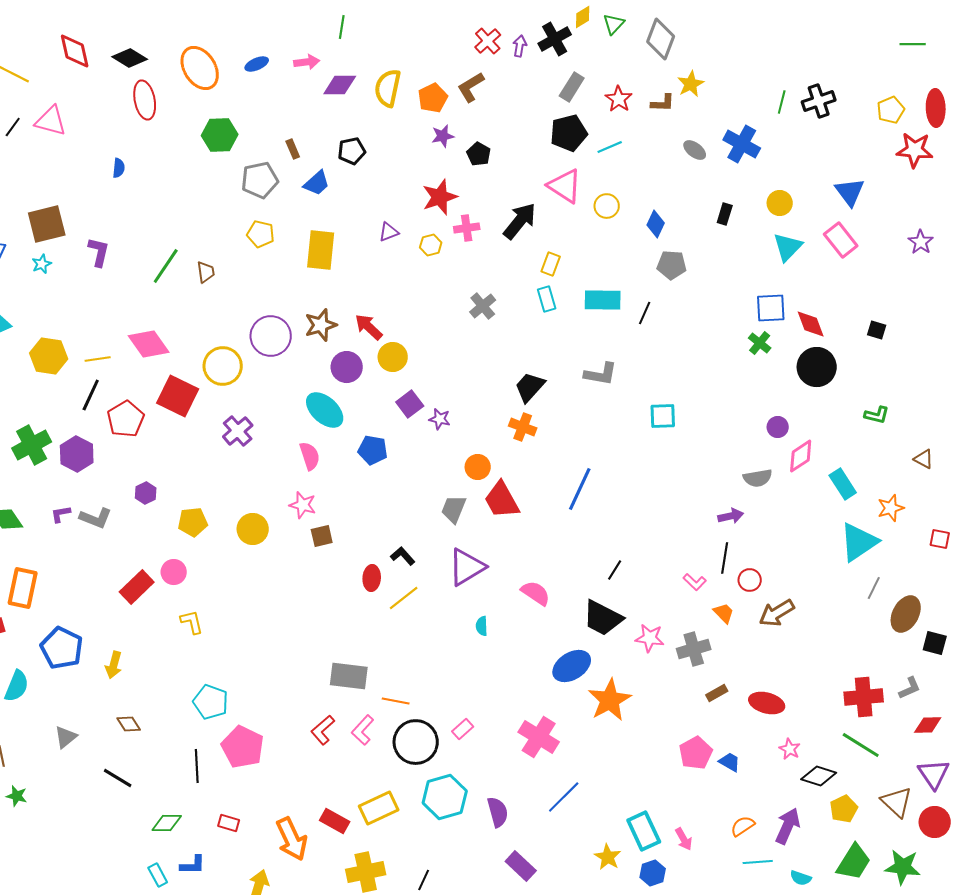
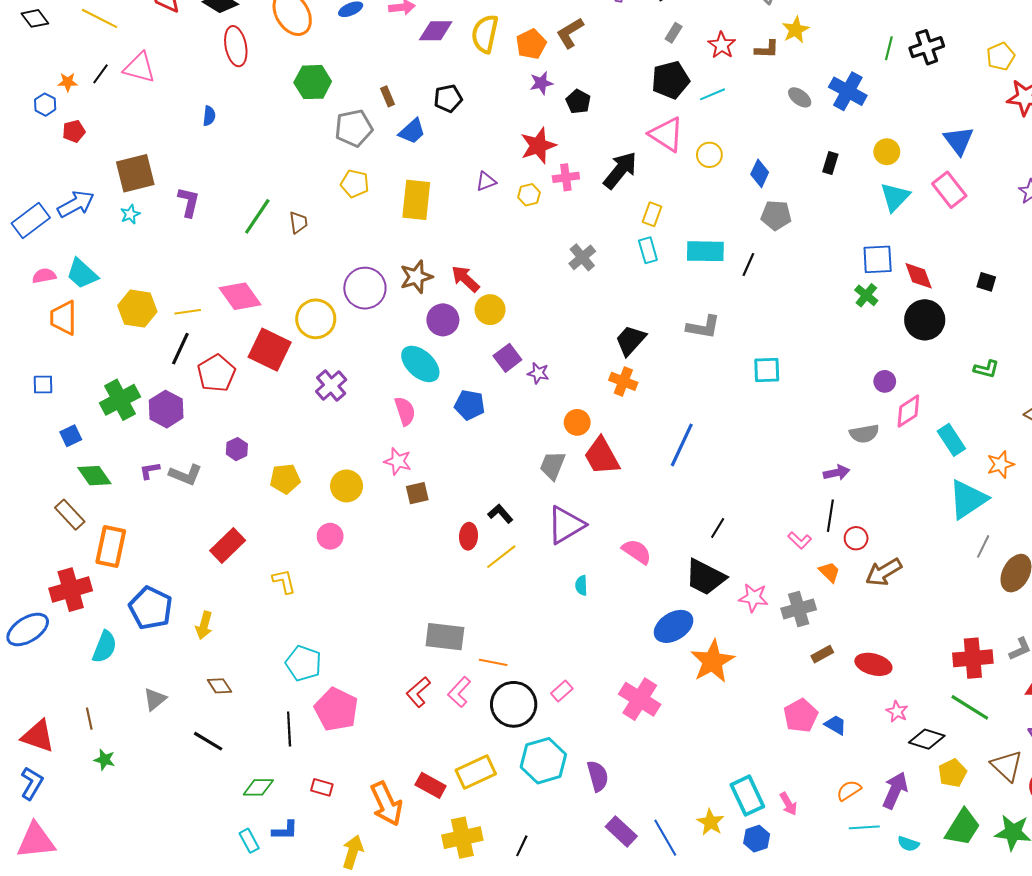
gray rectangle: (572, 87) -> (674, 33), size x0.7
pink circle: (174, 572) -> (330, 536), moved
blue line: (564, 797) -> (665, 838), moved, turned -75

